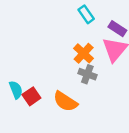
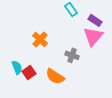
orange cross: (84, 53) -> (40, 39), moved

